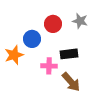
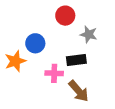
gray star: (80, 21) -> (89, 34), moved
red circle: (53, 24) -> (65, 16), moved

